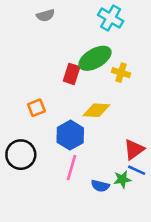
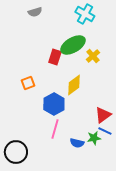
yellow cross: (121, 73) -> (93, 56), turned 32
yellow diamond: (96, 110) -> (74, 85), turned -40
black circle: (21, 155) -> (16, 152), moved

